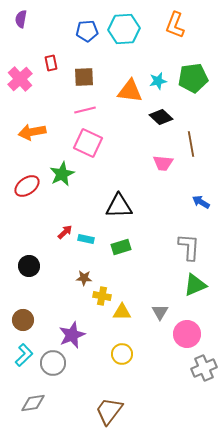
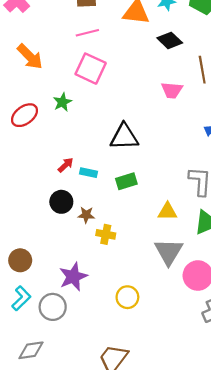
orange arrow: (32, 132) -> (30, 57), turned -124
green star: (62, 174) -> (62, 102), size x0.7
black circle: (29, 266) -> (61, 202), moved
yellow triangle: (122, 312) -> (168, 212), moved
gray triangle: (160, 312) -> (169, 252), size x1.6

